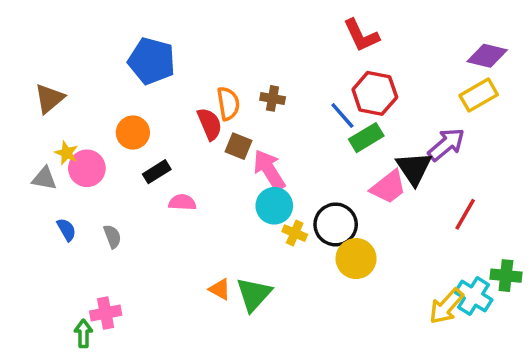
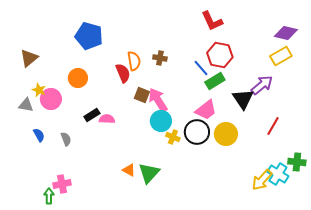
brown square: (238, 146) -> (142, 95), moved
black rectangle: (157, 172) -> (92, 115), moved
pink trapezoid: (388, 187) -> (206, 110), moved
yellow circle: (356, 259) -> (226, 134), moved

